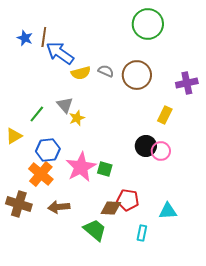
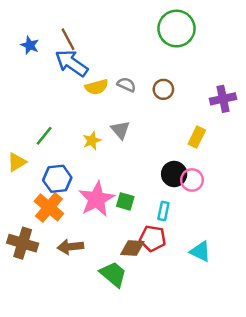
brown line: (44, 37) -> (68, 39), moved, turned -36
brown circle: (137, 75) -> (163, 89), size x0.6
gray triangle: (65, 105) -> (120, 130), moved
cyan triangle: (168, 211) -> (200, 252), turned 30
cyan rectangle: (142, 233) -> (163, 211), moved

